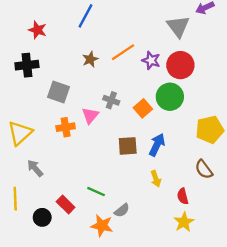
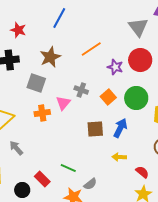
brown star: (90, 59) -> (50, 57), moved, size x1.5
purple star: (151, 60) -> (115, 67), moved
green circle: (170, 97) -> (136, 98), moved
yellow arrow: (156, 179) -> (119, 157), turned 112
red semicircle: (183, 196) -> (142, 172), turned 144

